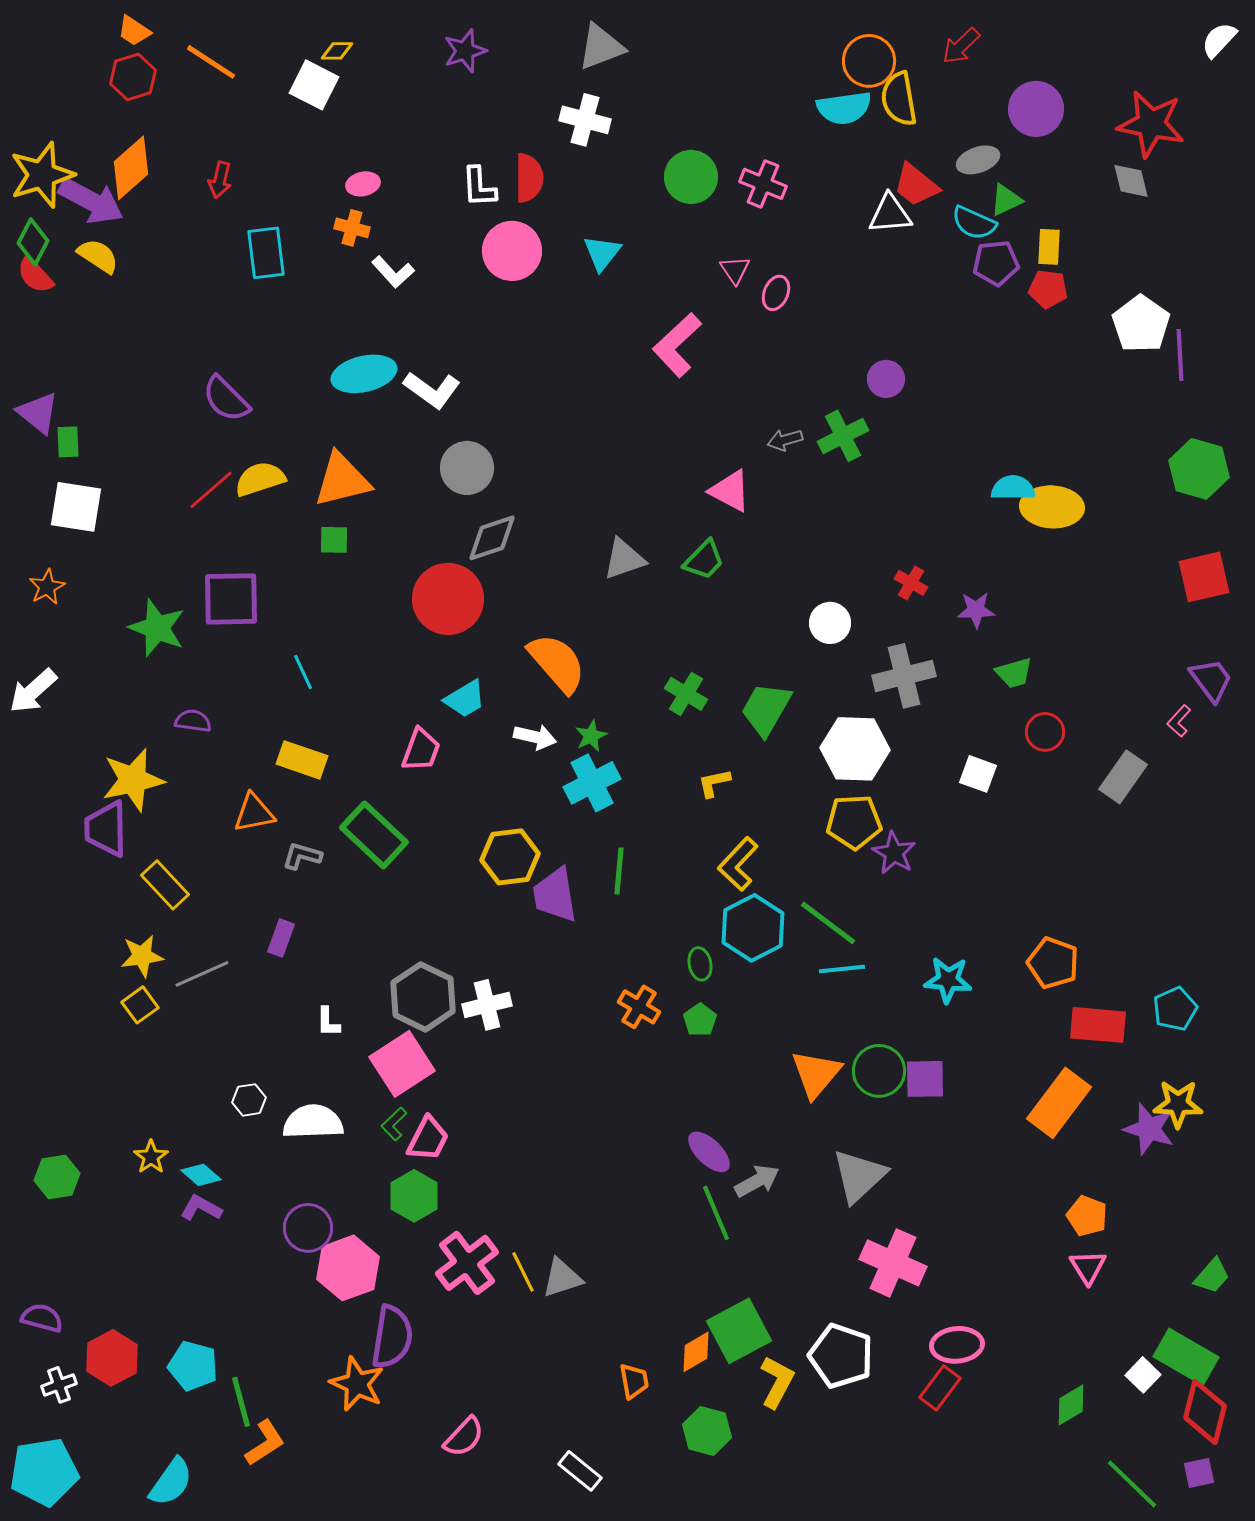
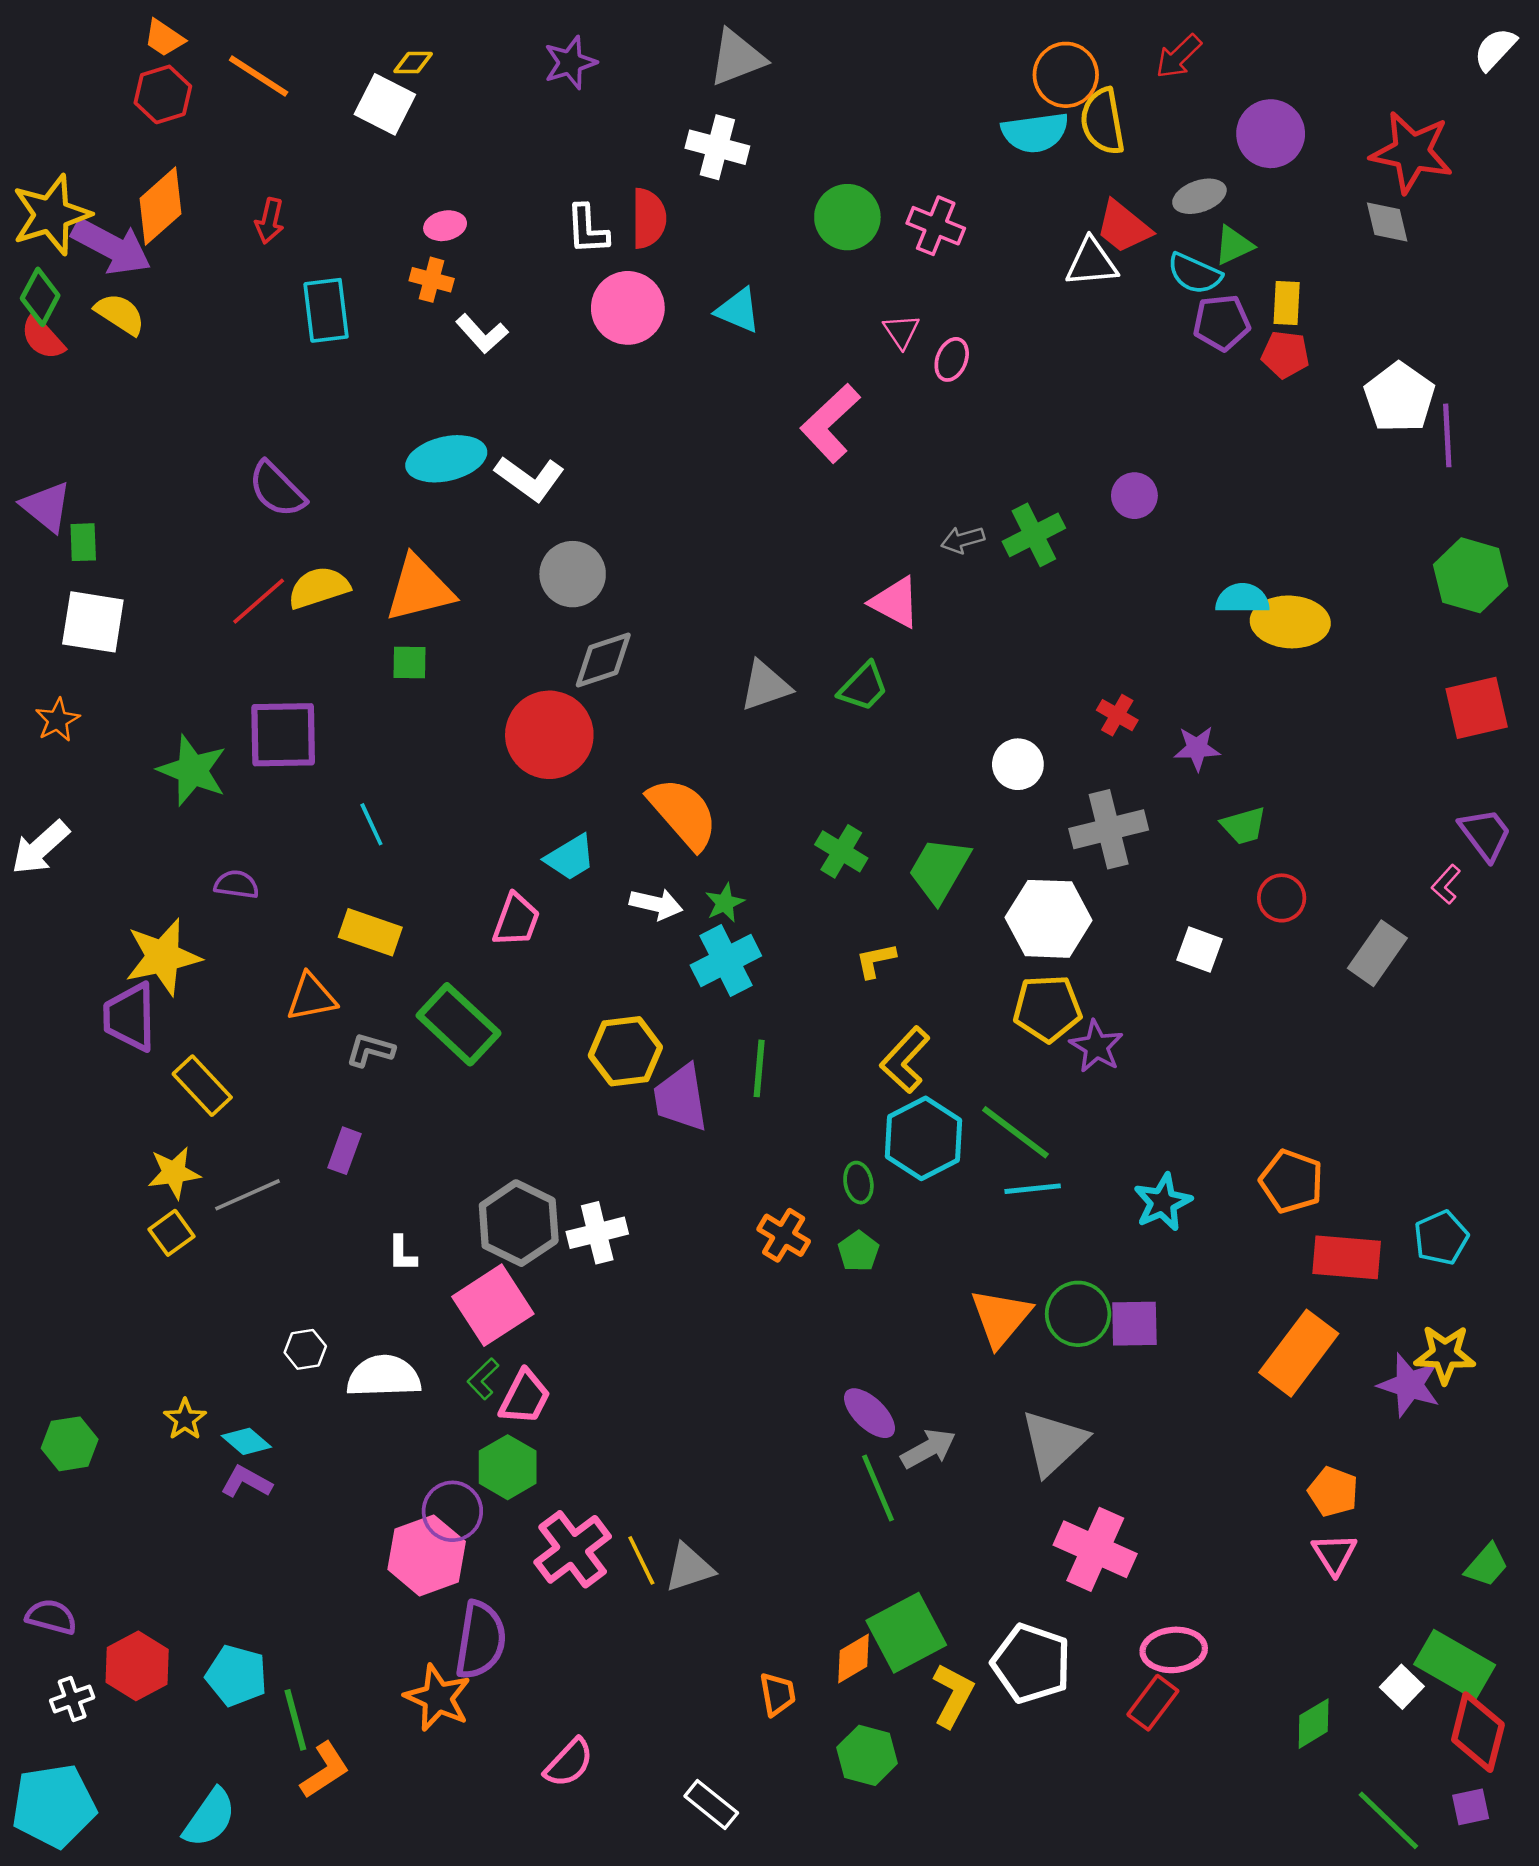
cyan triangle: (602, 253) -> (738, 310), turned -45
purple circle: (886, 379) -> (1134, 496), moved
cyan star: (948, 980) -> (1163, 1202), turned -30
purple circle: (308, 1228) -> (452, 1511), moved

